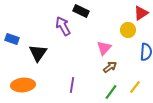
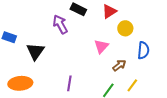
red triangle: (141, 13) -> (109, 11), moved
brown arrow: (110, 67) -> (119, 65), moved

